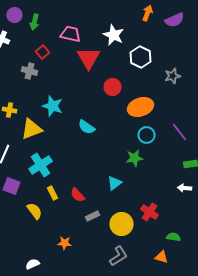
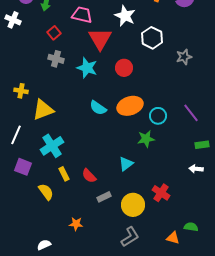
gray cross: (30, 71) -> (56, 59), moved
cyan star: (53, 106) -> (87, 68), moved
orange ellipse: (141, 107) -> (130, 106), moved
green semicircle: (174, 237) -> (191, 227), moved

